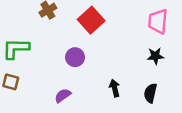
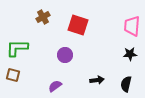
red square: (91, 20) -> (78, 25), turned -30
black arrow: (115, 88) -> (97, 80), turned 96

